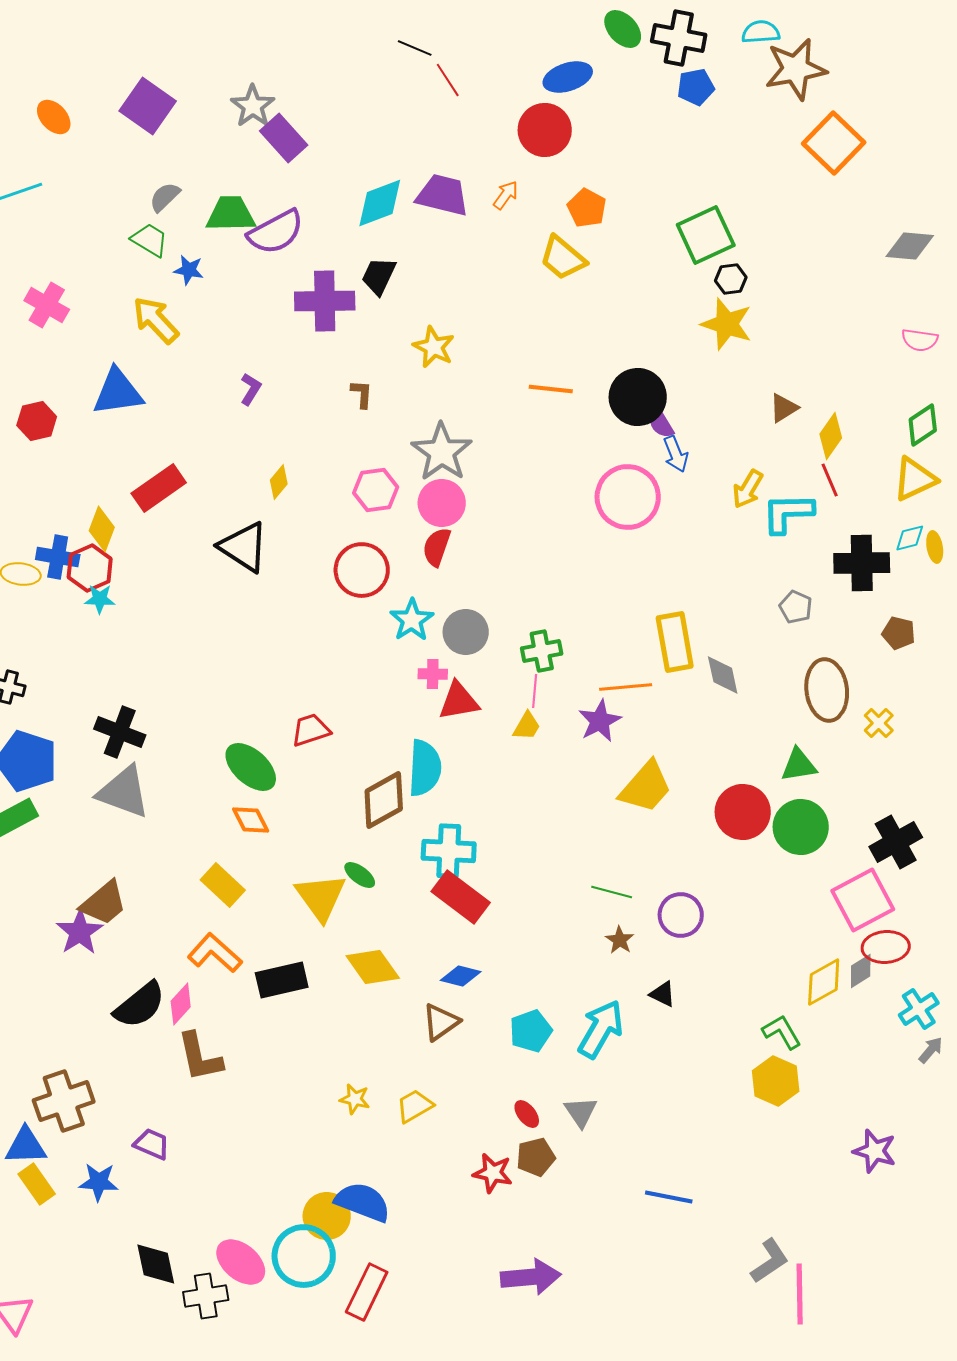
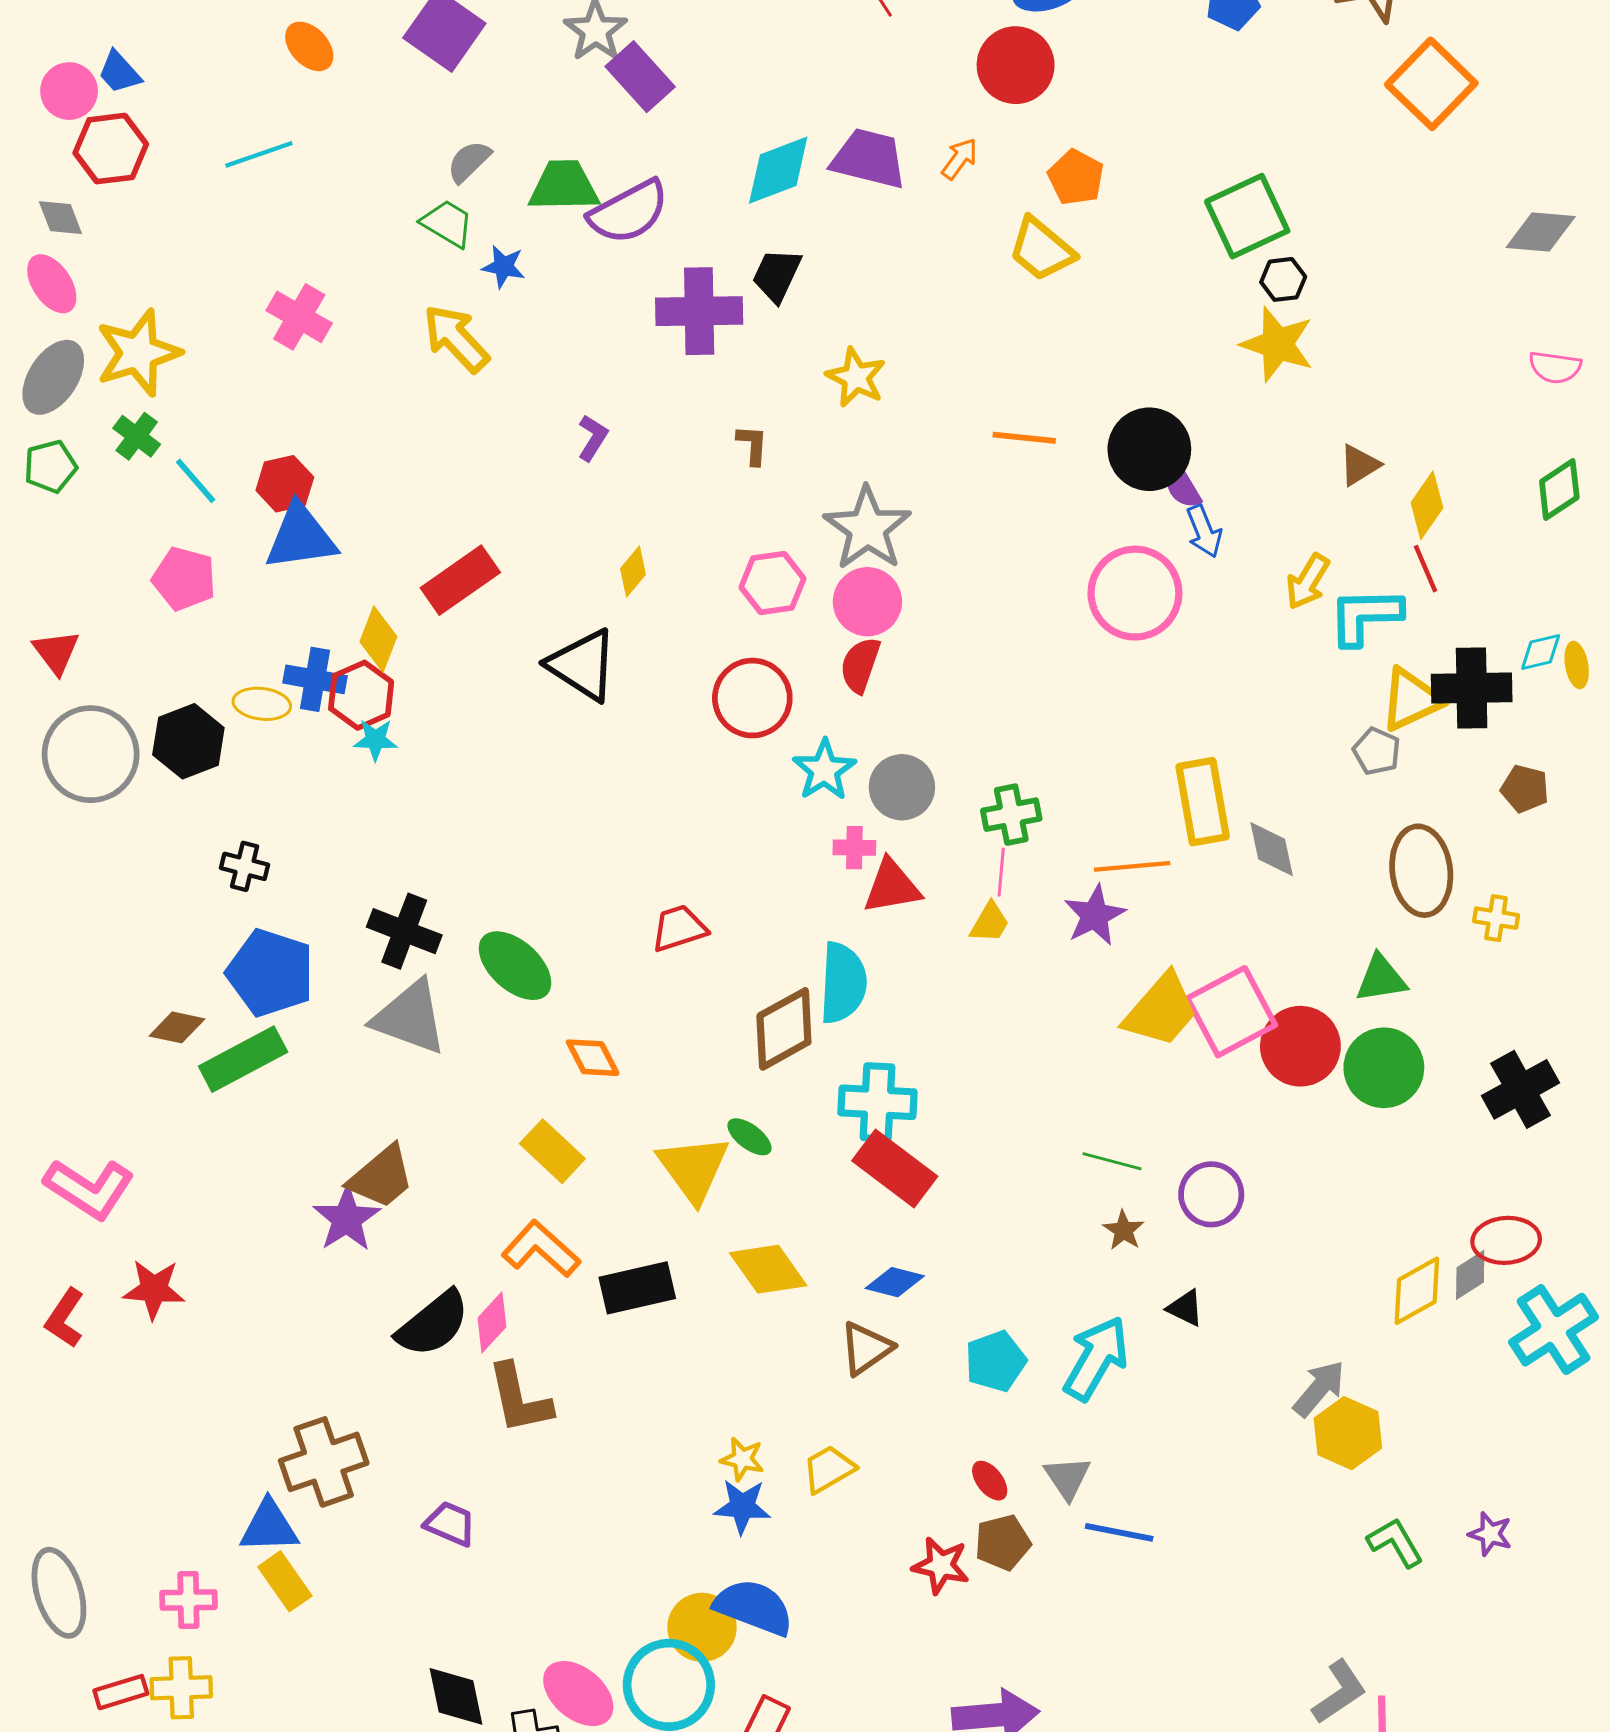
blue triangle: (118, 392) -> (301, 537), moved
yellow triangle: (915, 479) -> (1411, 700), moved
yellow cross: (879, 723) -> (1496, 918), turned -36
green ellipse: (251, 767) -> (515, 966), moved
pink square: (863, 900) -> (1231, 1012), moved
cyan cross: (919, 1009) -> (1554, 1330), size x1.5
green L-shape: (782, 1032) -> (1395, 1542), moved
gray arrow: (931, 1050) -> (1319, 1389), moved, size x1.5
purple star: (875, 1151) -> (1490, 1534), size x0.7
blue star: (99, 1182) -> (742, 1507), moved
blue line: (669, 1197) -> (1119, 1532), moved

